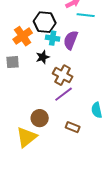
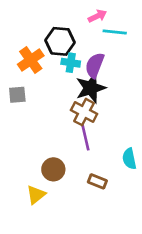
black star: (43, 57) -> (91, 88), moved, size x1.6
purple line: (64, 94) -> (85, 137), turned -66
yellow triangle: (27, 137) -> (36, 195), size x0.7

